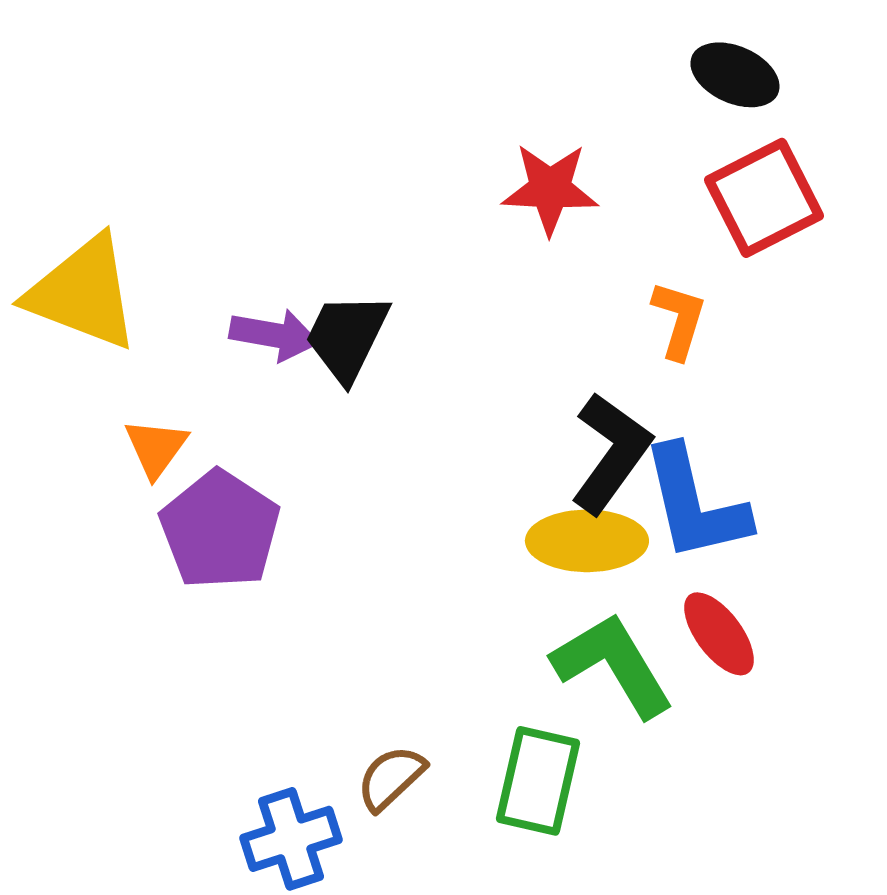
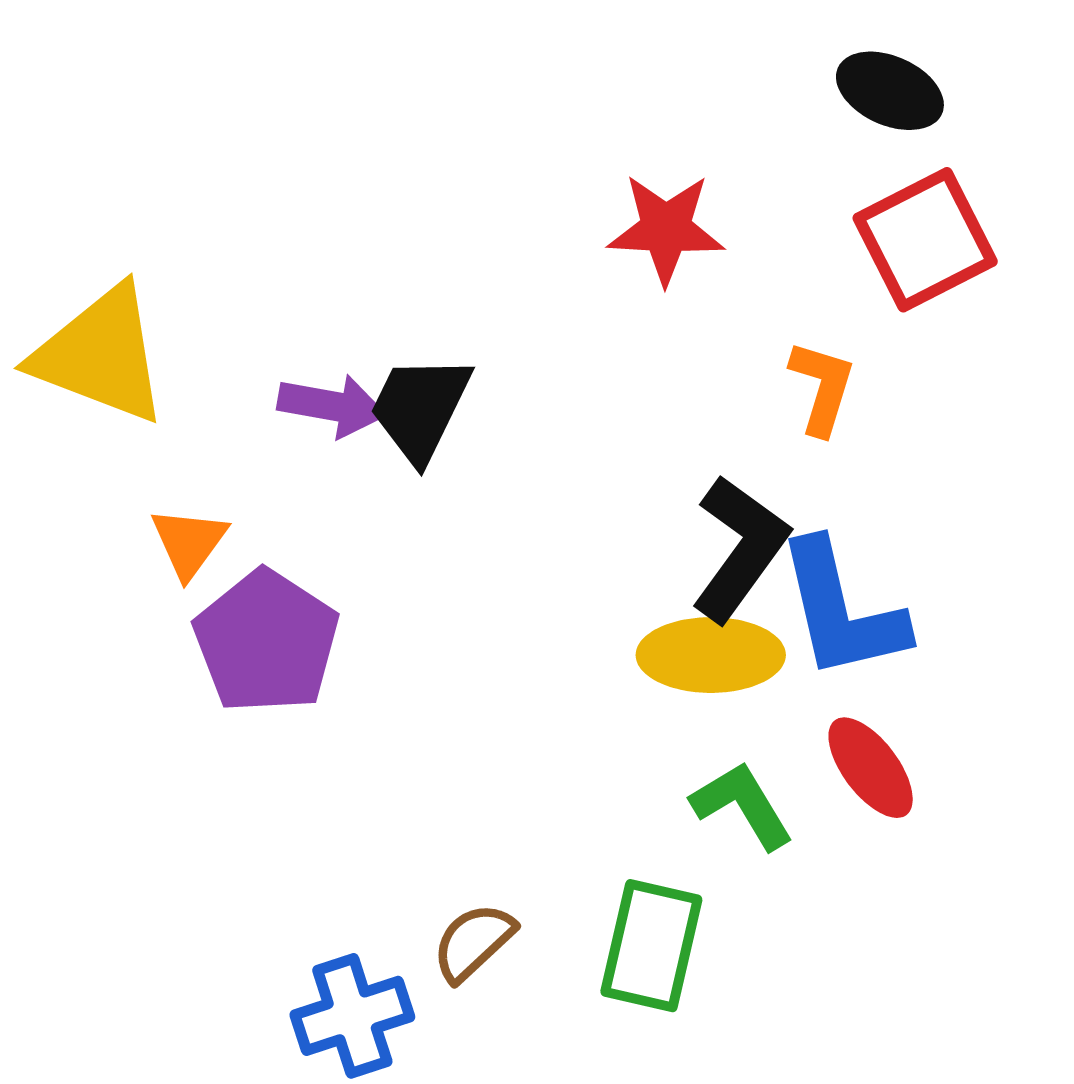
green L-shape: (613, 665) -> (742, 805), size x0.7

